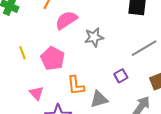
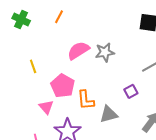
pink semicircle: (66, 20) -> (78, 51), moved
pink pentagon: (53, 58) -> (63, 86), moved

